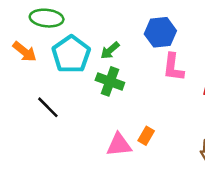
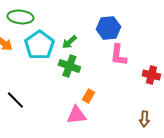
black line: (48, 107) -> (15, 100), moved
orange rectangle: (146, 136) -> (88, 96), moved

